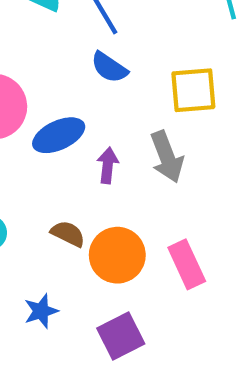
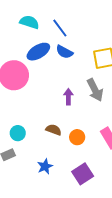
blue ellipse: (59, 135) -> (38, 52), moved
orange circle: (117, 255) -> (77, 137), size x0.6

